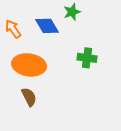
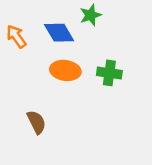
orange ellipse: (29, 65) -> (65, 70), moved, size x0.7

